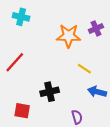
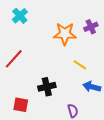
cyan cross: (21, 17) -> (20, 16), turned 35

